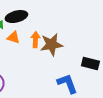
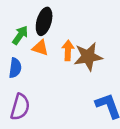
black ellipse: (16, 17) -> (44, 21), turned -60

